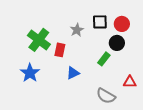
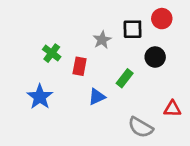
red circle: (122, 24) -> (162, 19), moved
green cross: (39, 40) -> (52, 53), size x0.6
green rectangle: (104, 59) -> (125, 78), moved

